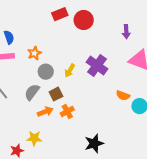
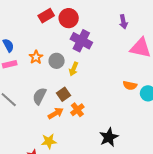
red rectangle: (60, 14) -> (46, 16), moved
red circle: (84, 20) -> (69, 18), moved
purple cross: (97, 66) -> (81, 41), moved
gray circle: (46, 72) -> (57, 61), moved

